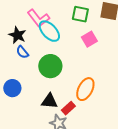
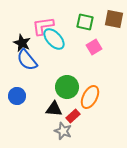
pink L-shape: (38, 18) -> (43, 26), turned 120
blue semicircle: (22, 52) -> (27, 60), size x1.6
green circle: (50, 66) -> (67, 87), moved

